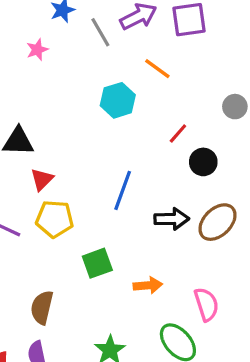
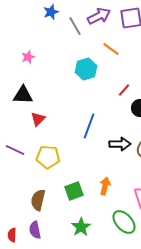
pink star: (37, 50) -> (28, 57), moved
yellow pentagon: (55, 219) -> (48, 157), moved
green square: (97, 263) -> (74, 191), moved
orange arrow: (148, 285) -> (105, 186), turned -72

